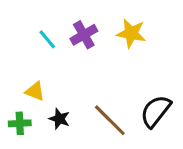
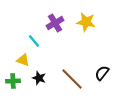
cyan line: (47, 39) -> (34, 41), moved
black semicircle: (156, 111) -> (102, 73), size x0.7

